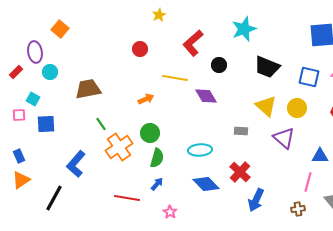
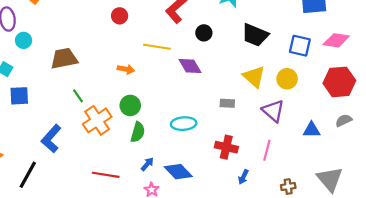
orange arrow: (146, 99) -> (126, 69), turned 35
red cross: (240, 172) -> (226, 147), turned -30
pink line: (308, 182) -> (267, 150), moved
blue arrow: (157, 184) -> (147, 164), moved
blue diamond: (206, 184) -> (178, 172), moved
blue arrow: (256, 200) -> (243, 177), size x0.6

